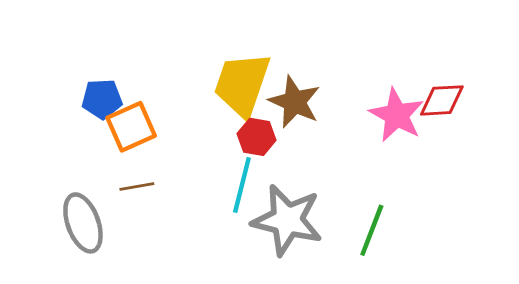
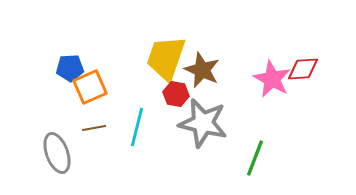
cyan line: (242, 185) -> (137, 127), moved
gray star: (287, 220) -> (203, 123), moved

